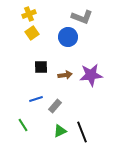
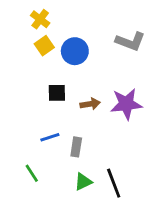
yellow cross: (29, 14) -> (40, 19), turned -32
gray L-shape: (82, 17) -> (130, 41), moved
blue circle: (68, 37) -> (75, 51), moved
gray rectangle: (55, 106) -> (76, 147), turned -32

